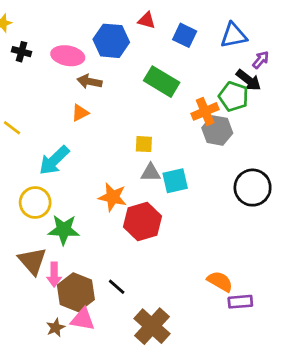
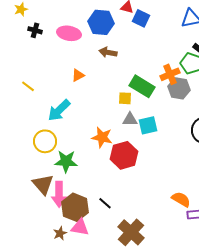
blue square: (185, 35) -> (141, 18), moved
brown arrow: (89, 82) -> (108, 52), moved
green rectangle: (162, 82) -> (142, 86), moved
pink arrow: (54, 275) -> (59, 194), size x1.4

